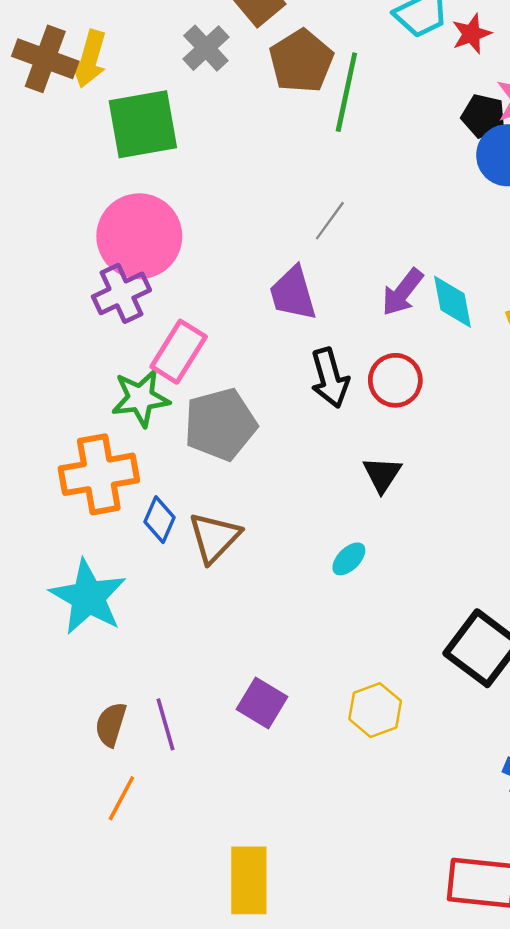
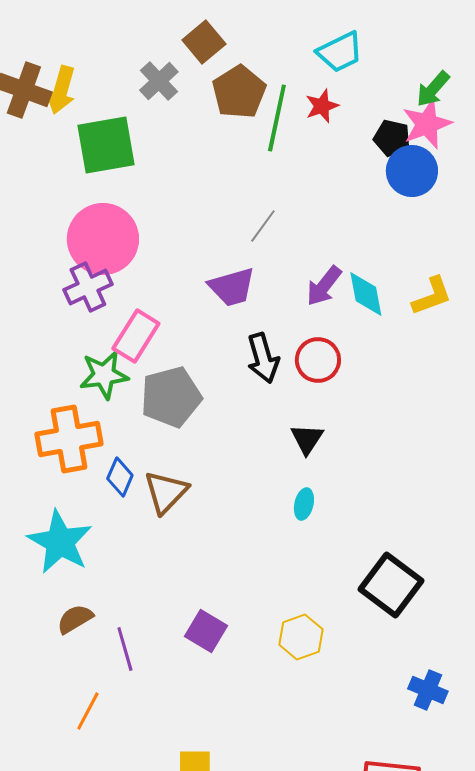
red star: (472, 34) -> (322, 106), moved
purple trapezoid: (293, 293) -> (232, 287), turned -90
cyan ellipse: (349, 559) -> (304, 504), moved, turned -32
brown semicircle: (111, 724) -> (75, 619), moved, turned 42

